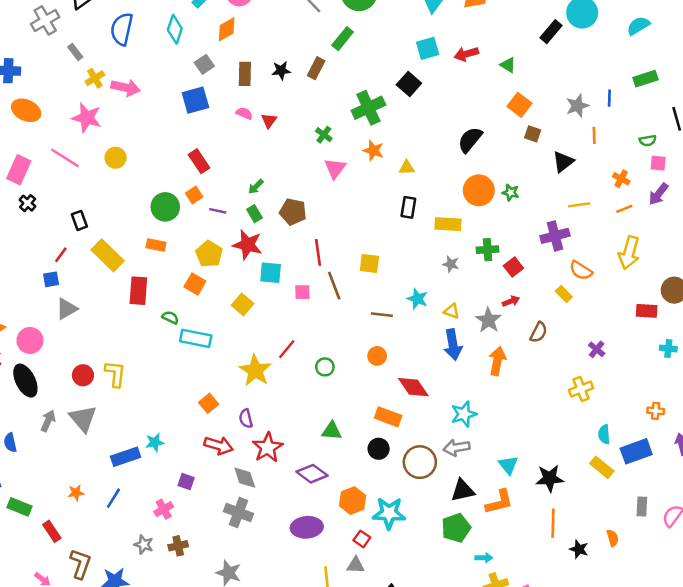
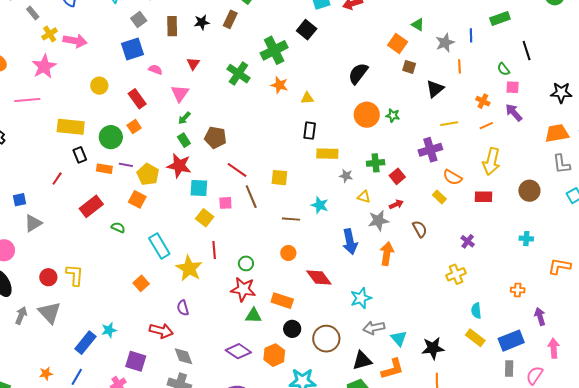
green triangle: (508, 65) -> (418, 25), moved
pink semicircle: (244, 113) -> (155, 70), moved
pink star: (87, 118) -> (44, 67), turned 30
green cross: (324, 135) -> (238, 74), size x1.6
green semicircle: (648, 141) -> (503, 69), turned 64
pink line: (65, 158) -> (27, 100), turned -35
yellow circle: (116, 158) -> (99, 86), moved
pink triangle: (335, 168) -> (180, 93), moved
purple arrow: (658, 194) -> (514, 113), turned 102
purple line: (218, 211) -> (126, 165), moved
black rectangle: (79, 220) -> (80, 155), moved
yellow rectangle: (448, 224) -> (327, 154), moved
red line: (318, 252) -> (237, 170), turned -45
red line: (61, 255) -> (57, 179), moved
yellow rectangle: (108, 255) -> (71, 127), moved, turned -36
red rectangle: (138, 291) -> (91, 206), turned 50
yellow square: (243, 304) -> (205, 218), moved
yellow triangle: (451, 311) -> (364, 197), moved
red rectangle: (647, 311) -> (484, 197), moved
gray star: (488, 320) -> (378, 221), turned 30
brown semicircle: (539, 332) -> (420, 229), turned -54
cyan rectangle: (196, 338) -> (159, 246), moved, turned 50
red line: (287, 349) -> (214, 250), turned -42
orange square: (209, 403) -> (141, 283), moved
orange rectangle: (388, 417) -> (282, 301), moved
red star: (268, 448) -> (243, 289), moved, turned -30
gray arrow: (457, 448) -> (374, 328), moved
blue rectangle: (636, 451) -> (511, 341), moved
blue rectangle: (126, 457) -> (85, 343), turned -30
purple square: (186, 482) -> (136, 361), size x1.5
orange hexagon: (353, 501) -> (274, 355), moved

